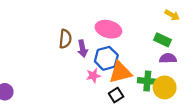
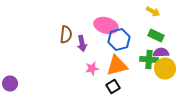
yellow arrow: (172, 15) -> (153, 12), moved
blue hexagon: (106, 58) -> (119, 40), moved
green cross: (147, 81) -> (149, 60), moved
yellow circle: (165, 87) -> (165, 68), moved

